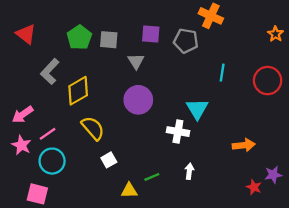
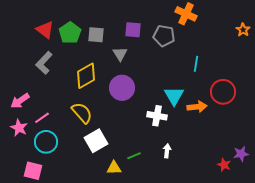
red triangle: (26, 34) -> (45, 30), moved
red circle: (268, 81) -> (223, 92), moved
yellow diamond: (78, 91) -> (86, 76), moved
orange arrow: (244, 145) -> (197, 107), moved
white square: (109, 160) -> (96, 141), size x1.6

